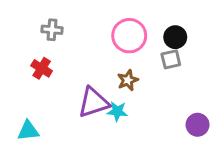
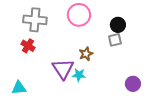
gray cross: (52, 30) -> (35, 20), size x1.6
pink circle: (129, 36) -> (79, 15), moved
purple triangle: (94, 102) -> (63, 69), turned -45

